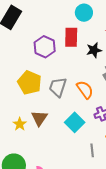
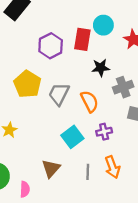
cyan circle: (84, 13) -> (103, 25), moved
black star: (94, 50) -> (101, 68), moved
brown triangle: (39, 118) -> (51, 168), moved

